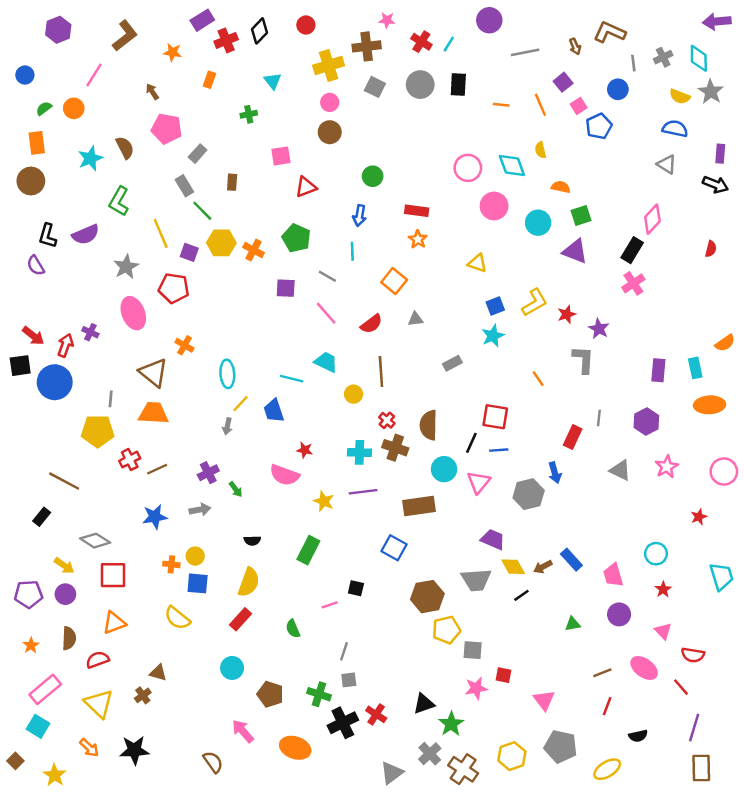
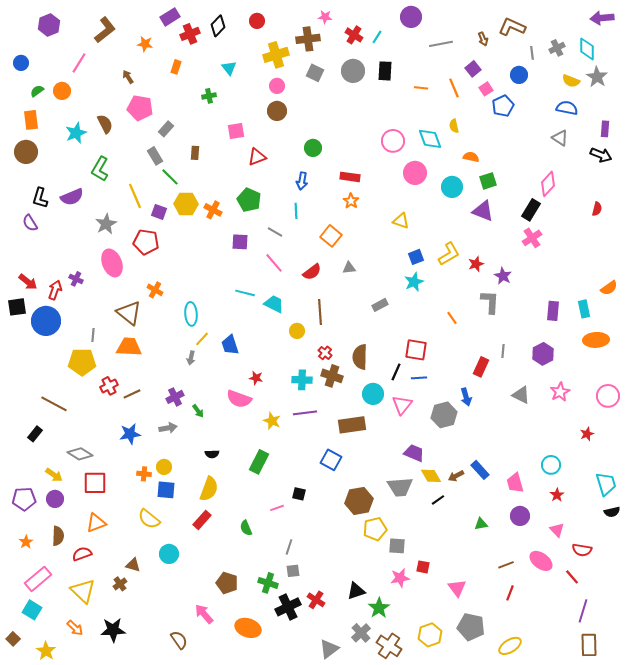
cyan line: (292, 379) -> (245, 293), moved
cyan circle: (232, 668) -> (169, 554), moved
black semicircle: (638, 736) -> (612, 512), moved

